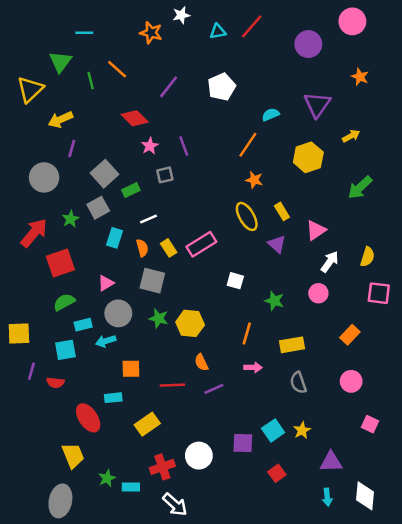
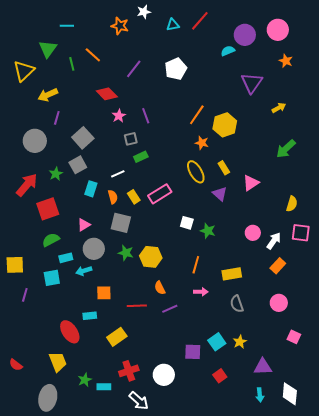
pink circle: (352, 21) -> (278, 30), moved
cyan semicircle: (271, 115) -> (228, 51), moved
yellow hexagon: (308, 157) -> (225, 125), moved
green rectangle: (131, 190) -> (141, 157), moved
white arrow: (330, 262) -> (274, 241), moved
green star: (274, 301) -> (208, 231), moved
red semicircle: (55, 383) -> (16, 365), moved, turned 32
white circle: (199, 456) -> (164, 375), moved

